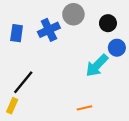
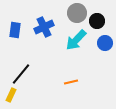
gray circle: (73, 14) -> (77, 13), moved
cyan arrow: (97, 66) -> (76, 40), moved
orange line: (85, 108) -> (71, 82), moved

